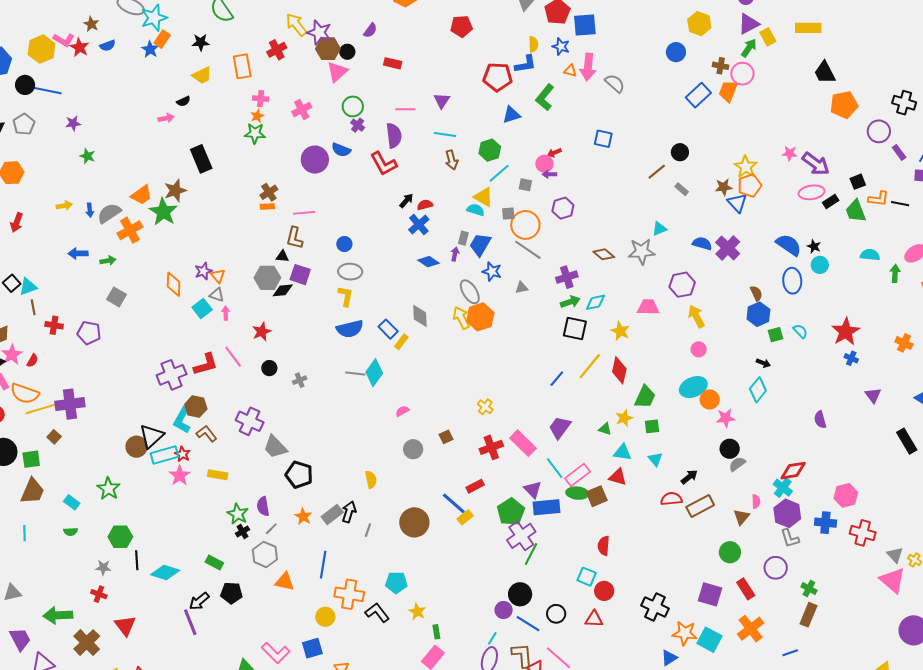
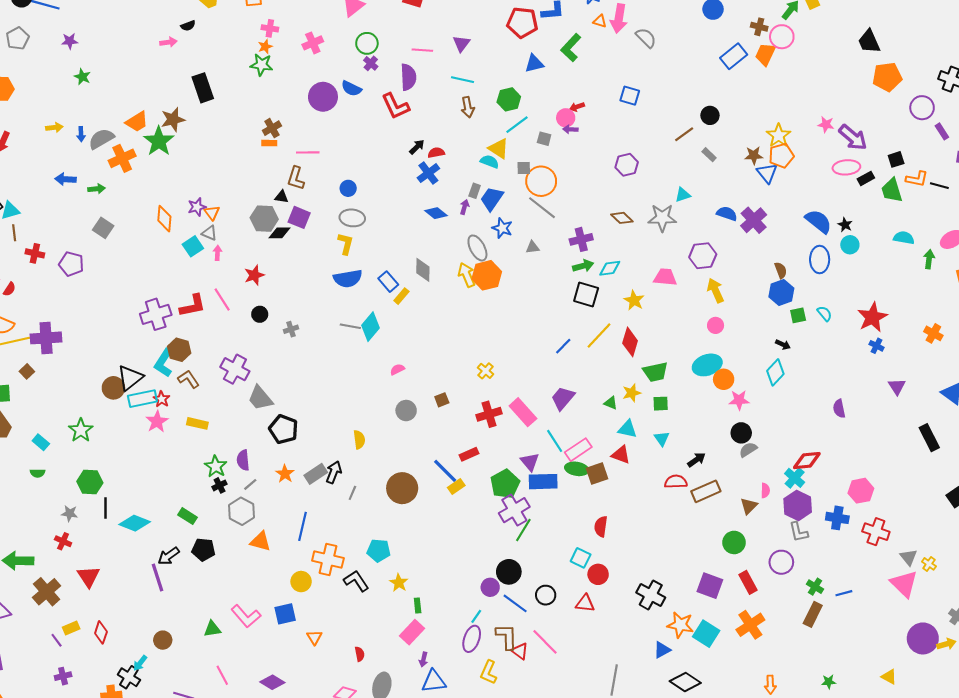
purple hexagon: (563, 208) -> (627, 165), moved
green trapezoid: (645, 397) -> (655, 372), turned 50
blue line: (790, 653) -> (844, 593), moved

